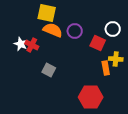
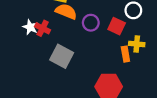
purple circle: (75, 31) -> (91, 23), moved
gray square: (49, 70) -> (62, 56), size x1.5

